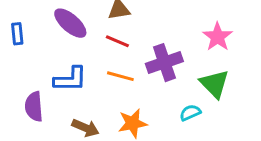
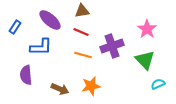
blue rectangle: (17, 34) -> (15, 27), turned 40
blue L-shape: (70, 79) -> (41, 47), moved
cyan semicircle: (190, 113) -> (158, 84), moved

